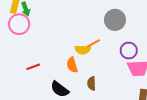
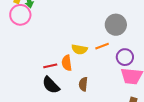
orange line: (94, 43) -> (102, 46), moved
red line: (33, 67) -> (50, 66), moved

